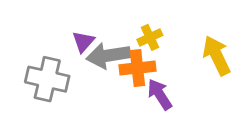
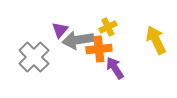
gray cross: (47, 79) -> (34, 57), turned 32

